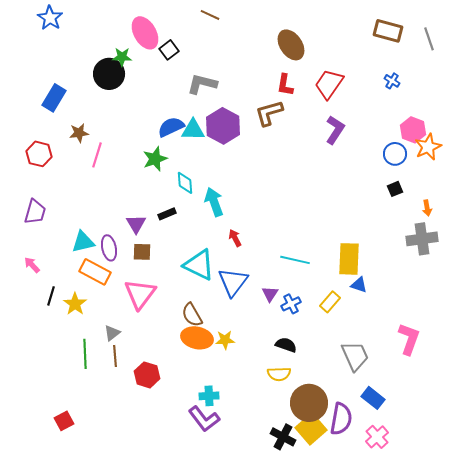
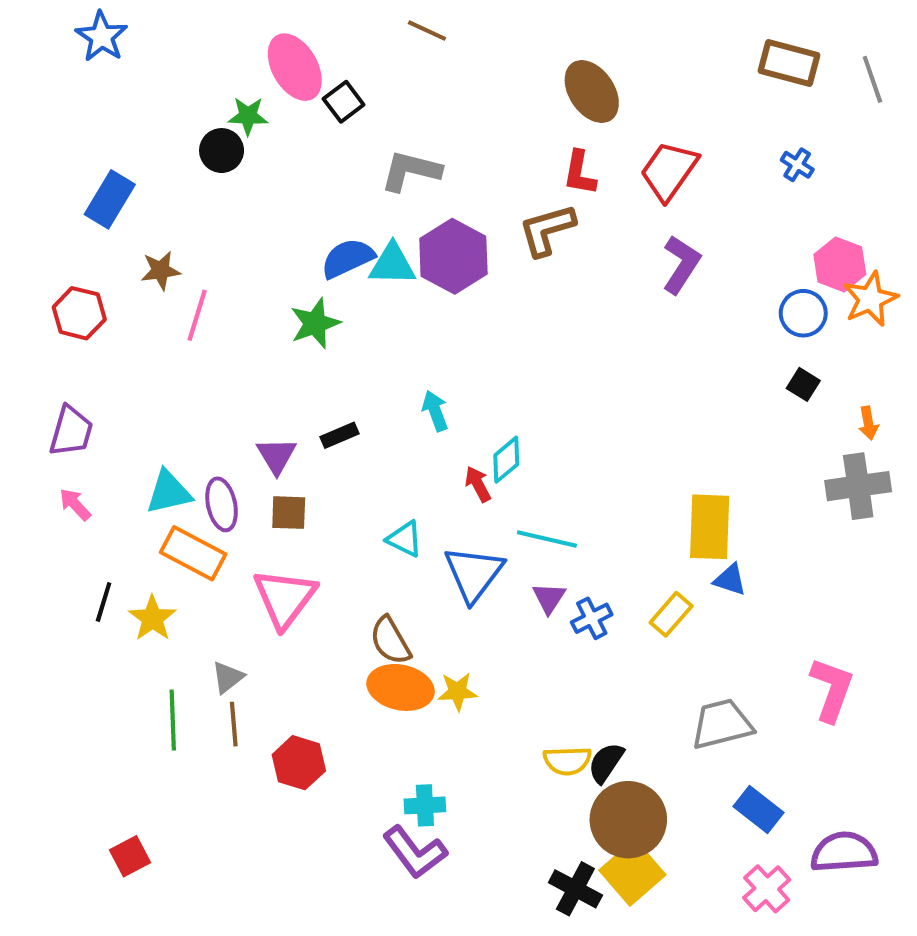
black circle: (109, 74) -> (222, 151), size x0.7
cyan diamond: (185, 183) -> (506, 460), moved, turned 55
black square: (395, 189) -> (803, 384), turned -35
cyan arrow: (214, 202) -> (435, 411), size x0.7
cyan line: (295, 260) -> (547, 539), moved
pink arrow: (32, 265) -> (75, 504), moved
cyan triangle: (199, 265) -> (405, 539), size x0.6
black semicircle: (286, 345) -> (606, 763), moved, turned -75
gray trapezoid: (355, 356) -> (722, 724), turned -80
purple semicircle: (341, 419) -> (844, 852), moved, turned -104

